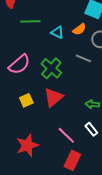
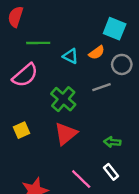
gray line: (83, 58) -> (101, 87), turned -42
pink semicircle: (19, 64) -> (25, 75), moved
yellow square: (26, 100) -> (21, 130), moved

